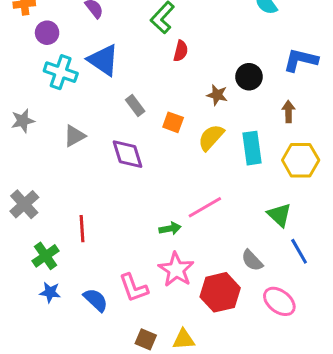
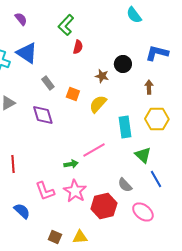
cyan rectangle: (252, 148) -> (125, 127), moved
pink L-shape: (134, 288) -> (45, 191), moved

